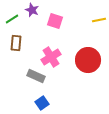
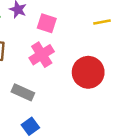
pink cross: (51, 57) -> (42, 55), moved

